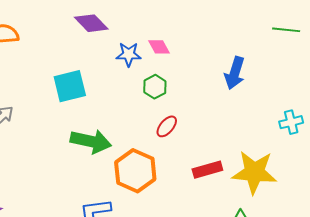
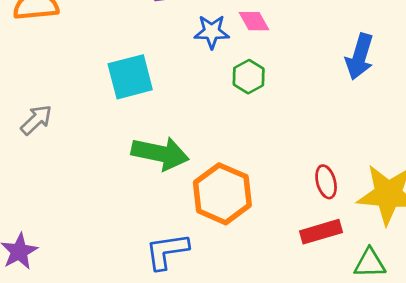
red ellipse: (167, 126) -> (326, 182), moved, turned -55
red rectangle: (207, 170) -> (321, 232), moved

